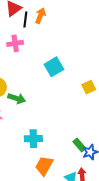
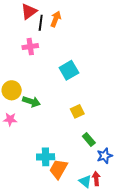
yellow square: (89, 87) -> (77, 111), moved
cyan cross: (33, 139) -> (46, 157), moved
green rectangle: (79, 145) -> (89, 140), moved

